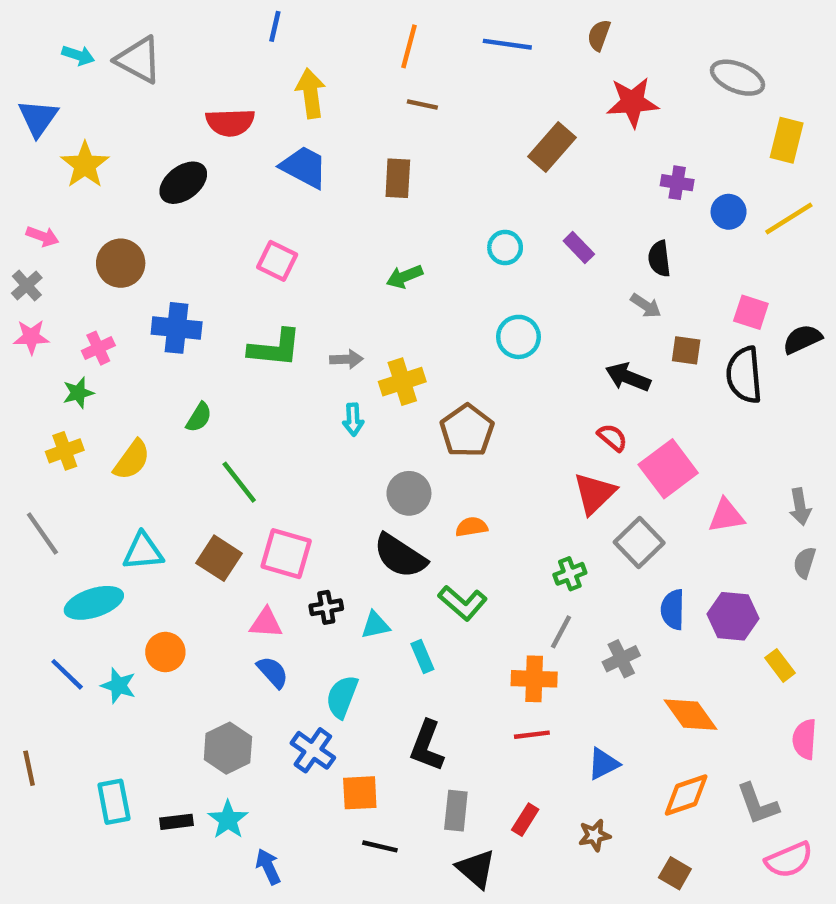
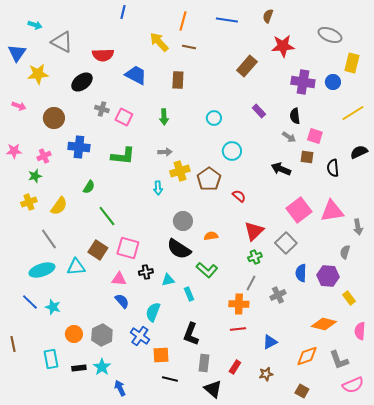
gray triangle: (139, 60) -> (62, 42), moved
yellow arrow: (311, 93) -> (159, 42), moved, turned -35
yellow star: (85, 165) -> (38, 74), turned 30
purple cross: (677, 183) -> (303, 82), size x1.6
blue circle: (729, 212) -> (333, 82), moved
yellow line: (789, 218) -> (353, 113), moved
cyan circle: (505, 248) -> (214, 118), moved
green arrow: (405, 277) -> (164, 117), moved, turned -70
gray cross: (27, 286) -> (102, 109), moved, turned -32
pink square: (751, 312) -> (315, 136), moved
gray arrow: (346, 359) -> (165, 152), moved
black semicircle: (744, 375) -> (333, 168), size x0.7
brown pentagon: (467, 431) -> (209, 179), moved
red semicircle: (612, 437) -> (239, 196), moved
red triangle: (594, 493) -> (254, 231), moved
pink triangle: (726, 516) -> (332, 211), moved, size x1.4
gray line: (42, 534) -> (49, 239), moved
cyan triangle: (143, 551) -> (76, 267), moved
gray semicircle: (805, 563) -> (345, 252), moved
orange circle: (165, 652) -> (74, 334), moved
orange diamond: (691, 715) -> (324, 324), moved, turned -40

